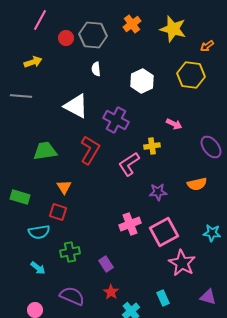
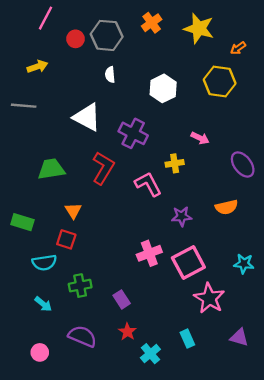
pink L-shape: (129, 164) -> (148, 184), turned 95

